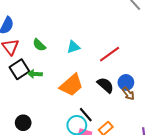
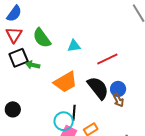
green semicircle: (39, 45) -> (42, 38), size x1.5
black semicircle: (105, 85) -> (98, 88), size x1.4
black line: (86, 115) -> (74, 113), turned 35

